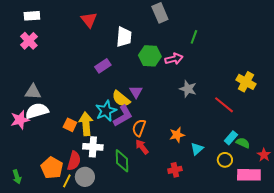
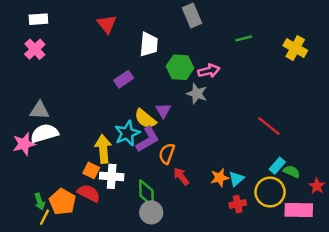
green line: (194, 37) -> (244, 38), moved, turned 56
yellow cross: (246, 82) -> (295, 48), moved
gray star: (188, 89) -> (197, 94), moved
orange square: (70, 125) -> (91, 170), moved
orange star: (177, 135) -> (220, 178), moved
red arrow: (142, 147) -> (181, 176), moved
yellow circle: (225, 160) -> (270, 192), size x1.6
red semicircle: (74, 161) -> (89, 193), turned -78
red cross: (175, 170) -> (238, 204), moved
green arrow: (17, 177) -> (40, 202), moved
gray circle: (85, 177) -> (151, 212), moved
yellow line: (67, 181) -> (44, 217), moved

